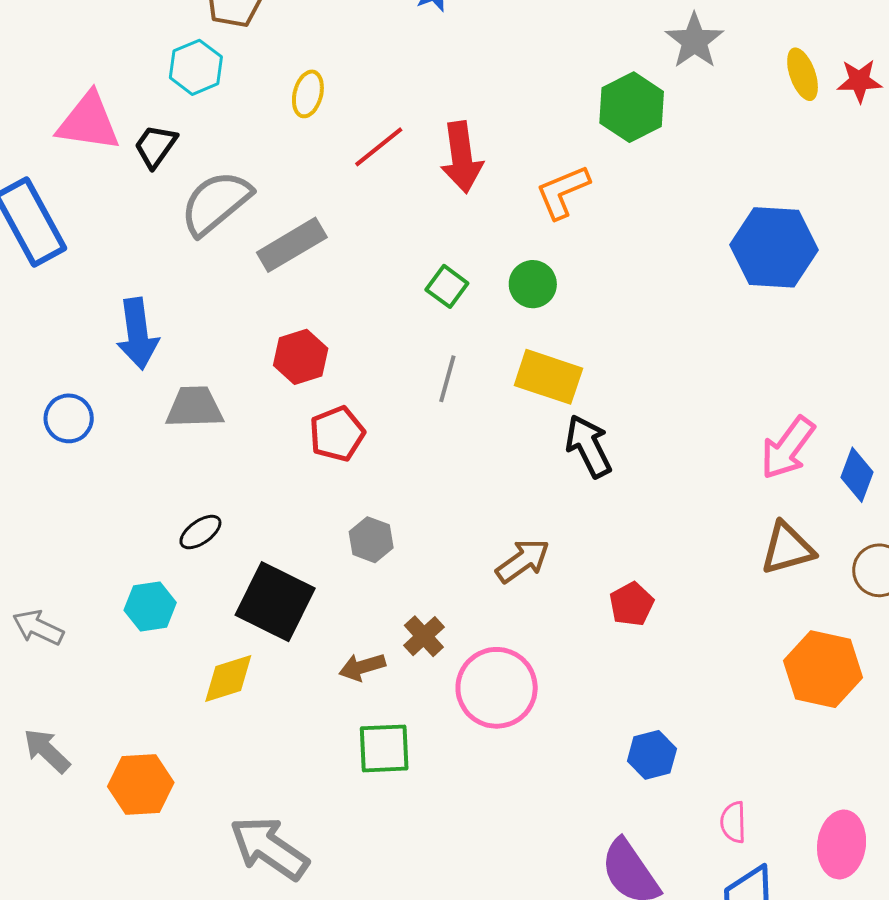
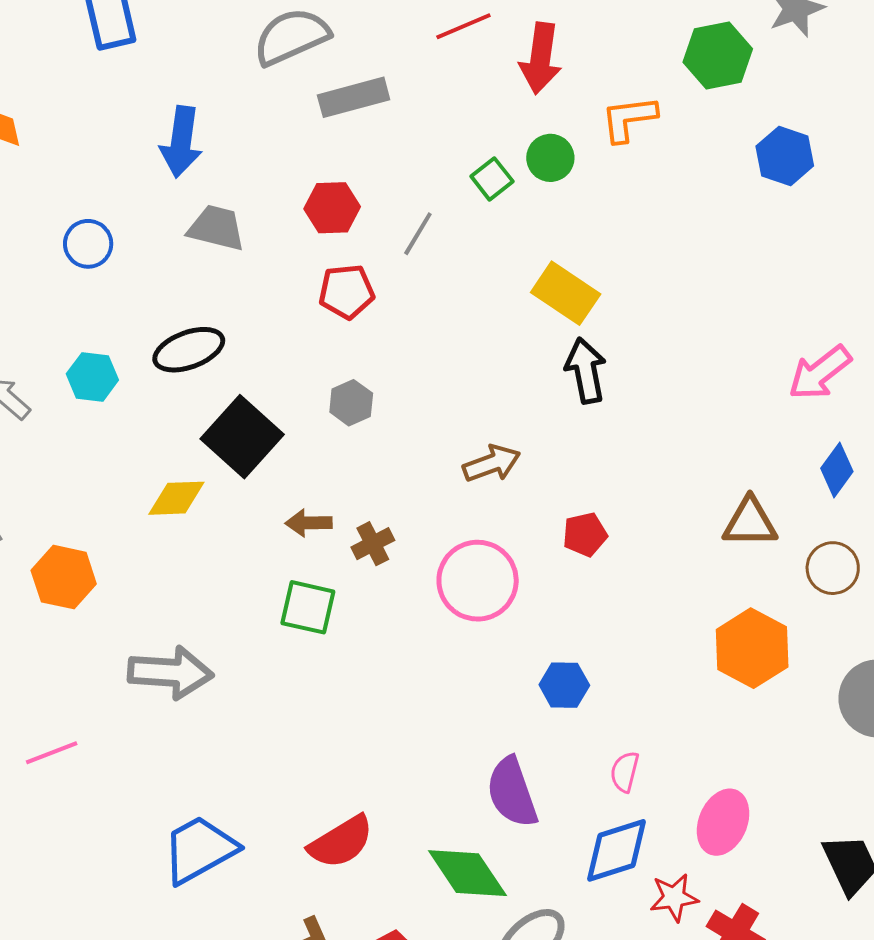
blue hexagon: (774, 247) -> (785, 156), moved, size x0.7
green circle: (533, 284) -> (550, 158), moved
gray line: (447, 379) -> (418, 234), moved
blue circle: (69, 418) -> (88, 244), moved
pink arrow: (788, 448) -> (820, 373), moved
black ellipse: (200, 532) -> (189, 350), size x1.6
cyan hexagon: (150, 606) -> (92, 377), moved
brown cross: (424, 636) -> (373, 544), moved
pink circle: (497, 688) -> (478, 581), moved
gray arrow: (269, 848) -> (170, 673), turned 134

